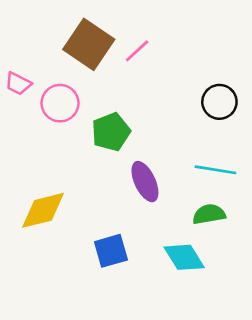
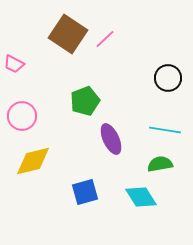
pink circle: (60, 103) -> (22, 116), moved

